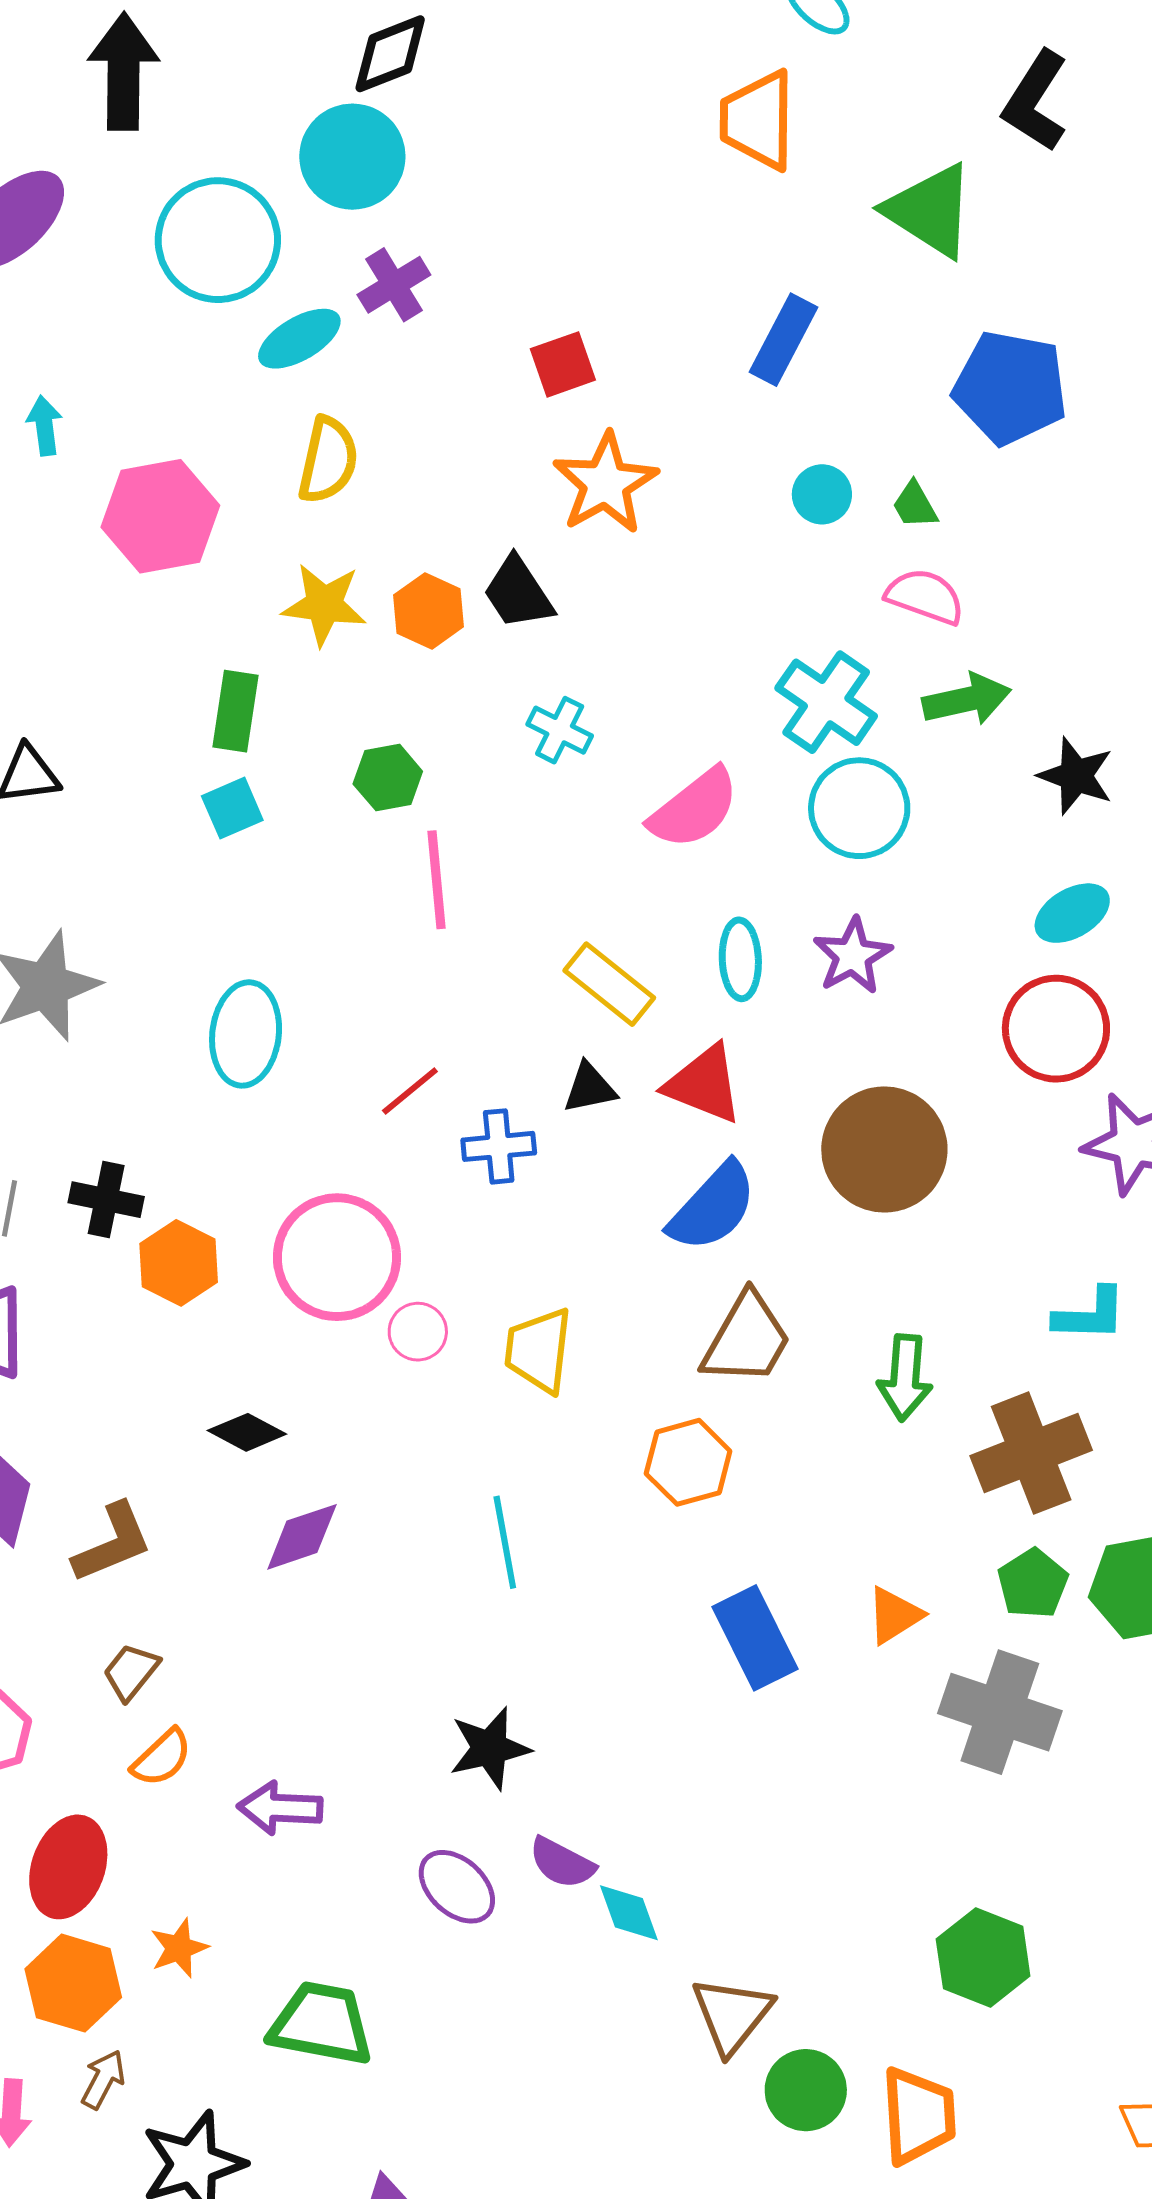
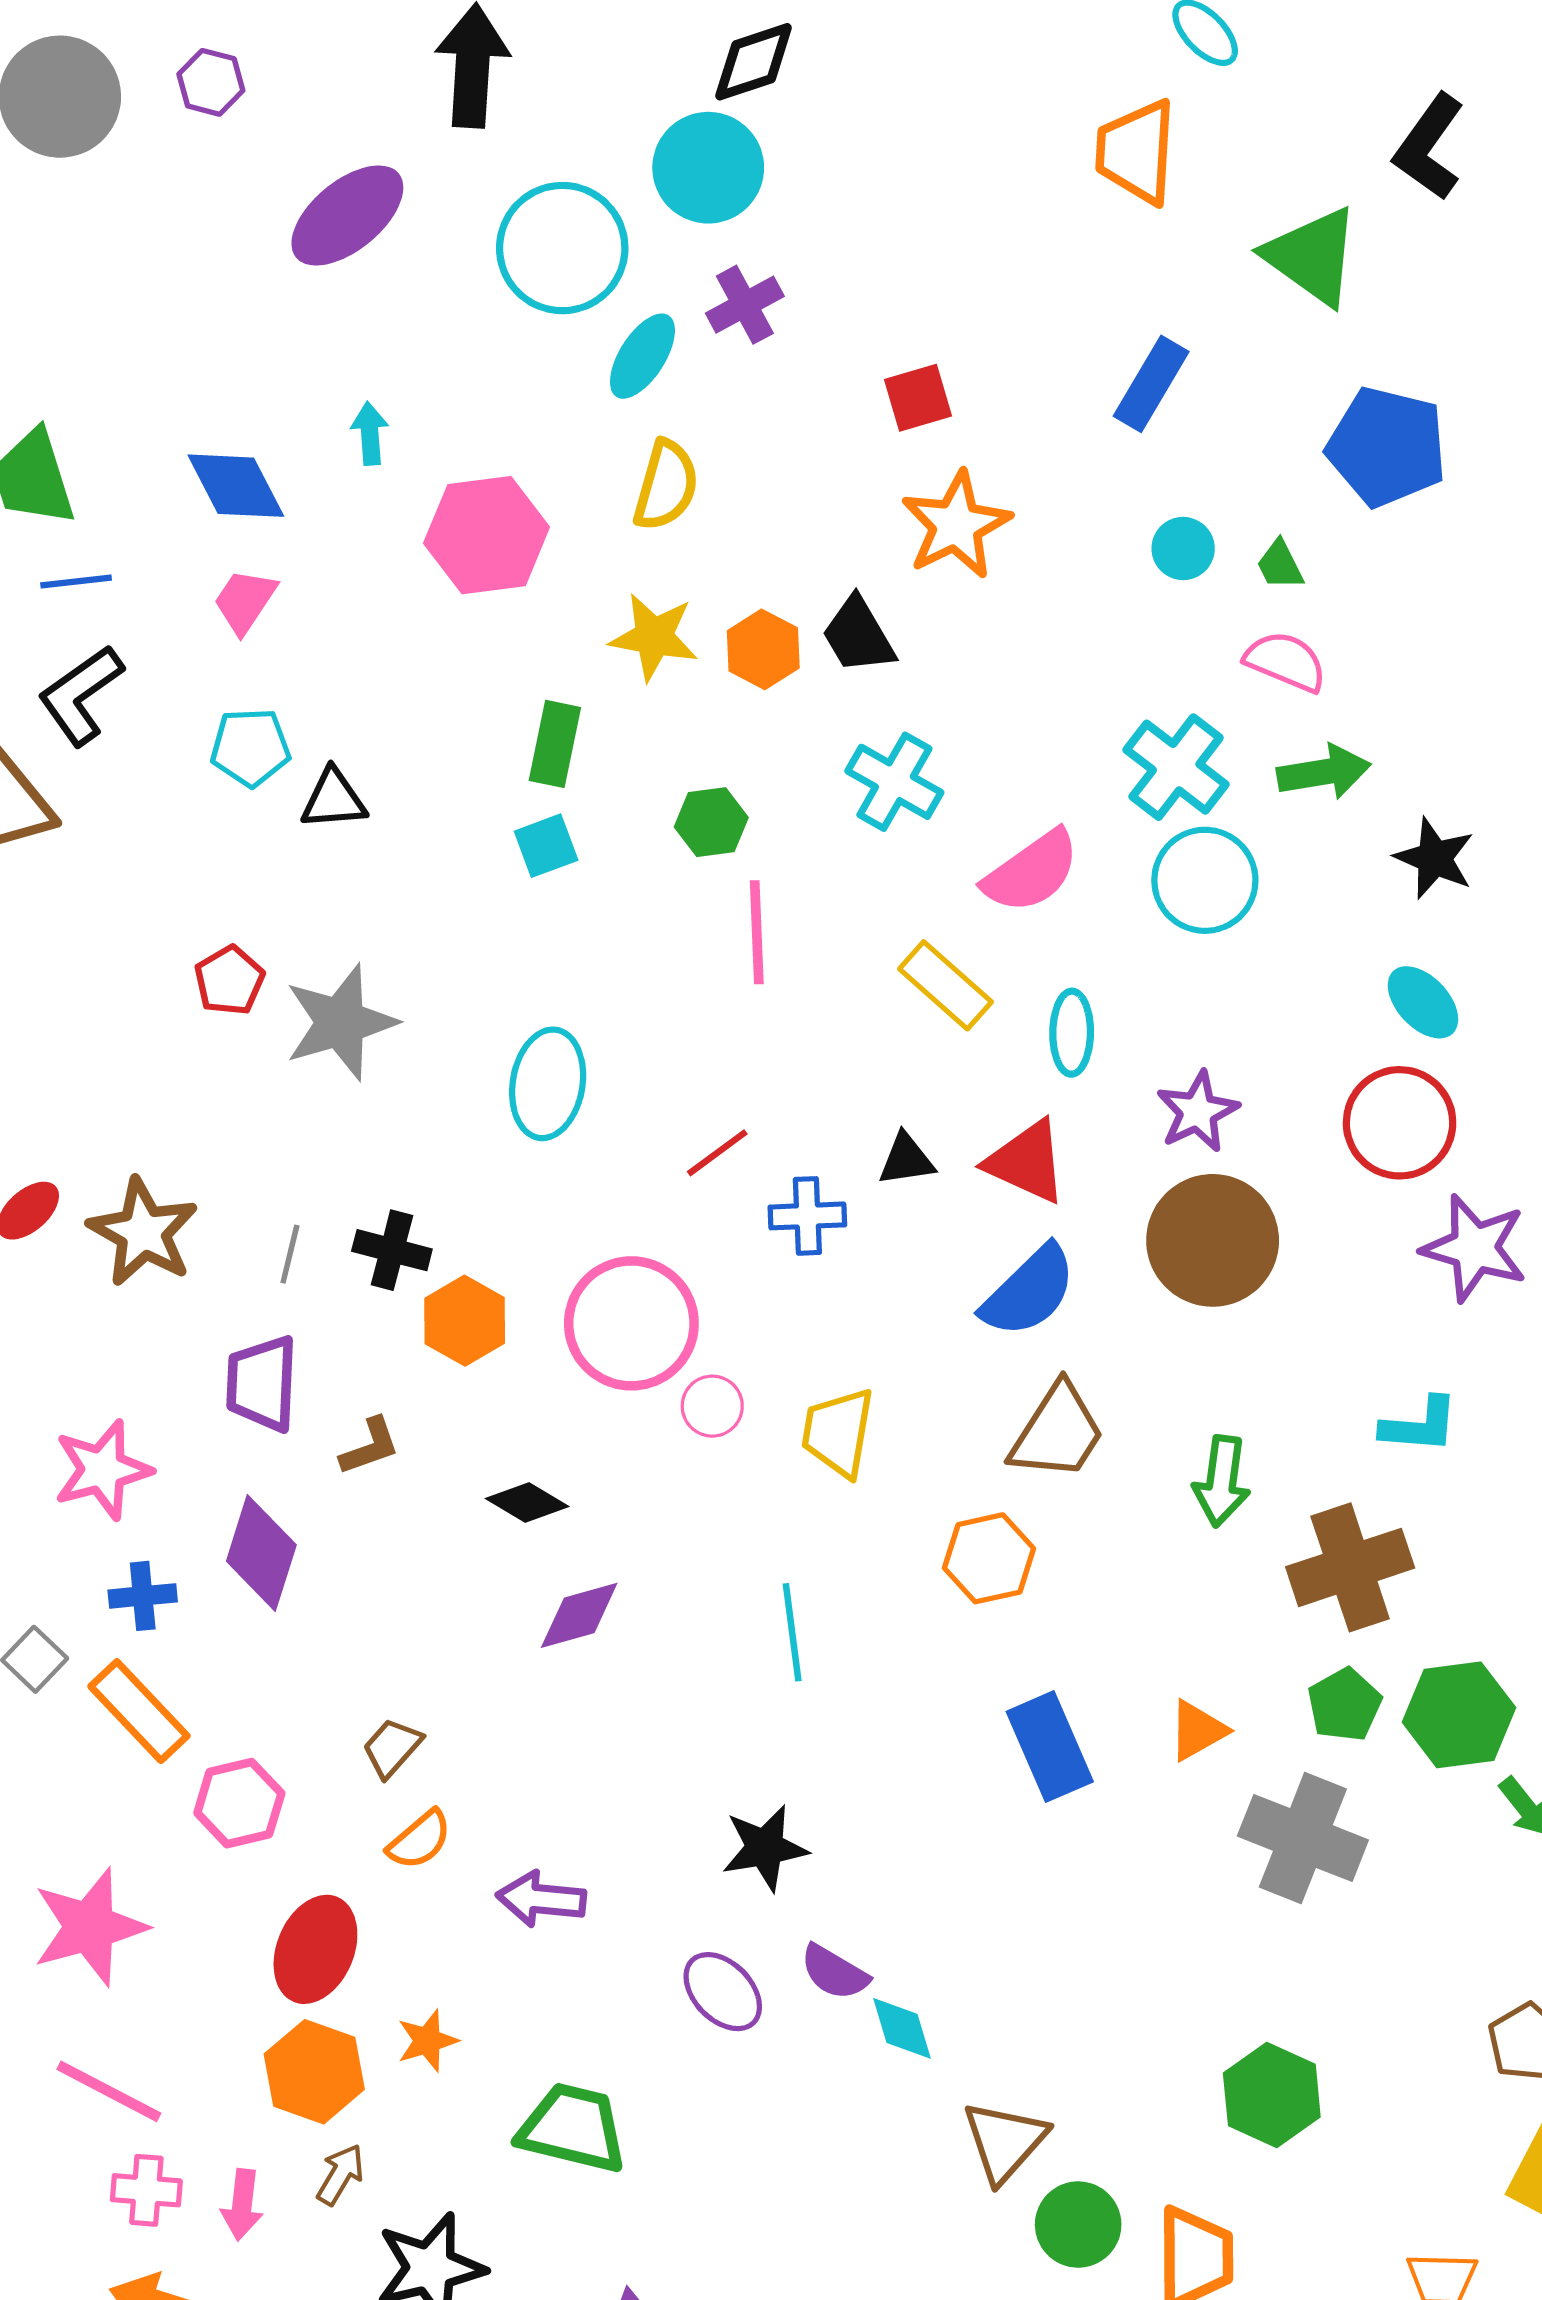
cyan ellipse: (299, 339) -> (642, 356), turned -30
cyan cross: (560, 730) -> (894, 782), size x1.4
cyan ellipse: (1072, 913) -> (1423, 1002), turned 74
purple star: (853, 956) -> (1198, 1112), moved
yellow rectangle: (609, 984) -> (945, 985), moved
brown L-shape: (112, 1543) -> (370, 1446), moved, size x0.7

